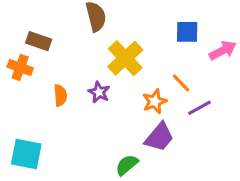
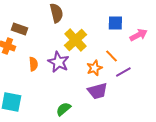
purple star: (99, 92) -> (58, 62), size x1.5
purple trapezoid: (159, 137) -> (97, 91), turned 35
green semicircle: (127, 165) -> (63, 109), moved

